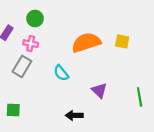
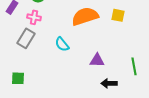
purple triangle: (99, 90) -> (97, 60), turned -42
black arrow: (74, 115) -> (109, 83), moved

